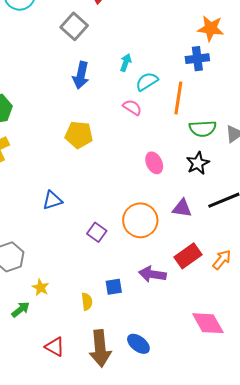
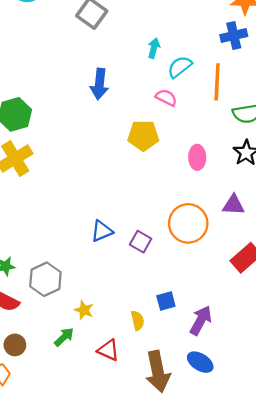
blue arrow: (81, 75) -> (99, 84), moved
yellow pentagon: (79, 135) -> (143, 136), moved
pink ellipse: (154, 163) -> (197, 157), turned 30
blue triangle: (52, 200) -> (102, 231), moved
purple arrow: (152, 274) -> (201, 320), moved, turned 116
red triangle: (55, 347) -> (108, 350), moved

